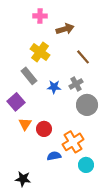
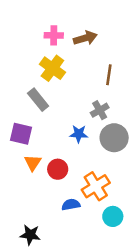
pink cross: (40, 16) -> (54, 35), moved
brown line: (83, 57) -> (109, 75), turned 49
blue star: (54, 87) -> (79, 134), moved
purple square: (16, 102) -> (21, 134), turned -36

